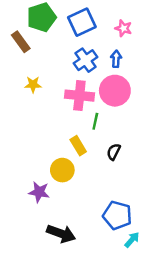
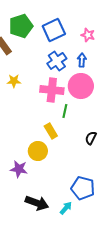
black semicircle: (114, 152) -> (91, 138), moved
cyan arrow: (132, 240) -> (66, 208), moved

